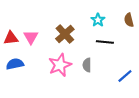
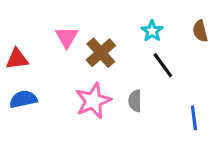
pink triangle: (31, 37) -> (67, 37), moved
black line: (105, 42) -> (163, 65), turned 48
blue line: (125, 76) -> (194, 118), turned -56

